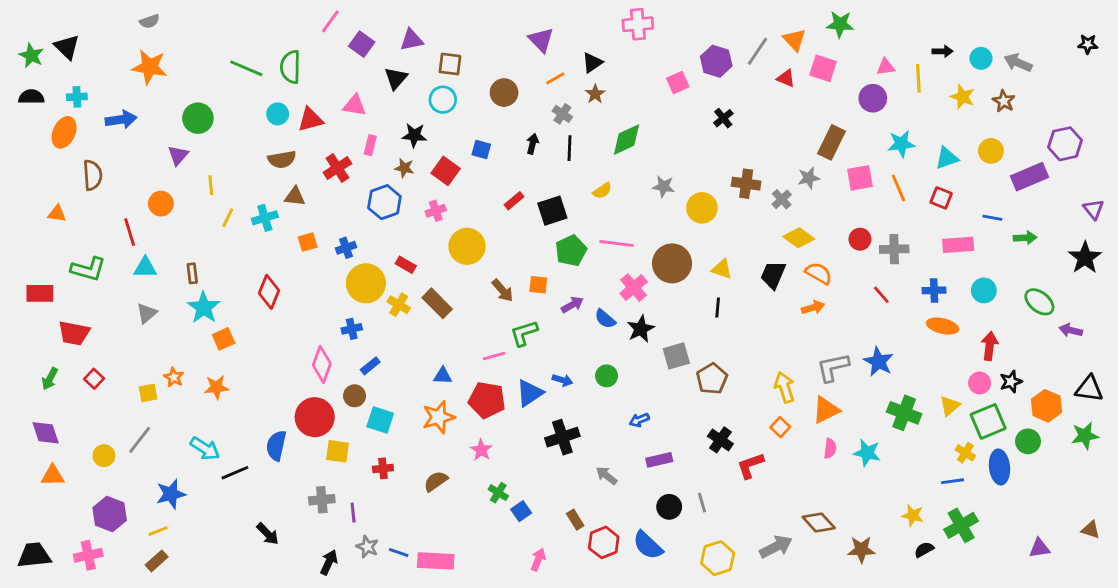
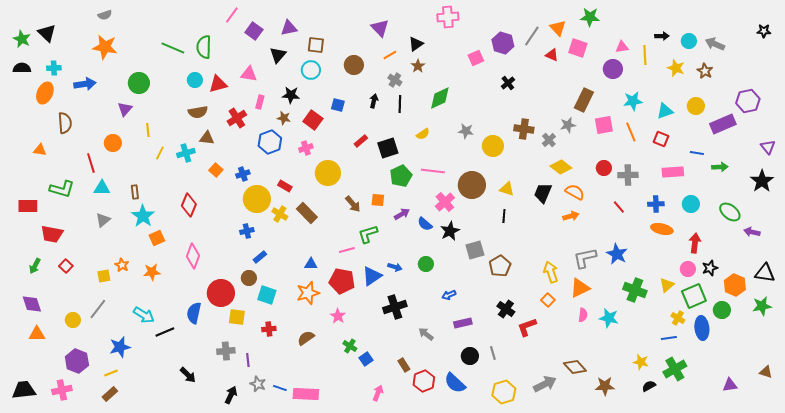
orange square: (308, 242) -> (216, 170), turned -32
pink diamond: (322, 364) -> (193, 256), moved

